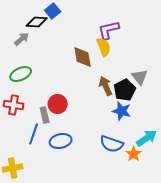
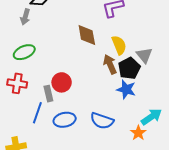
gray arrow: (22, 39) -> (25, 17), turned 147
yellow semicircle: (104, 47) -> (119, 45), moved
blue semicircle: (112, 144) -> (102, 121), moved

